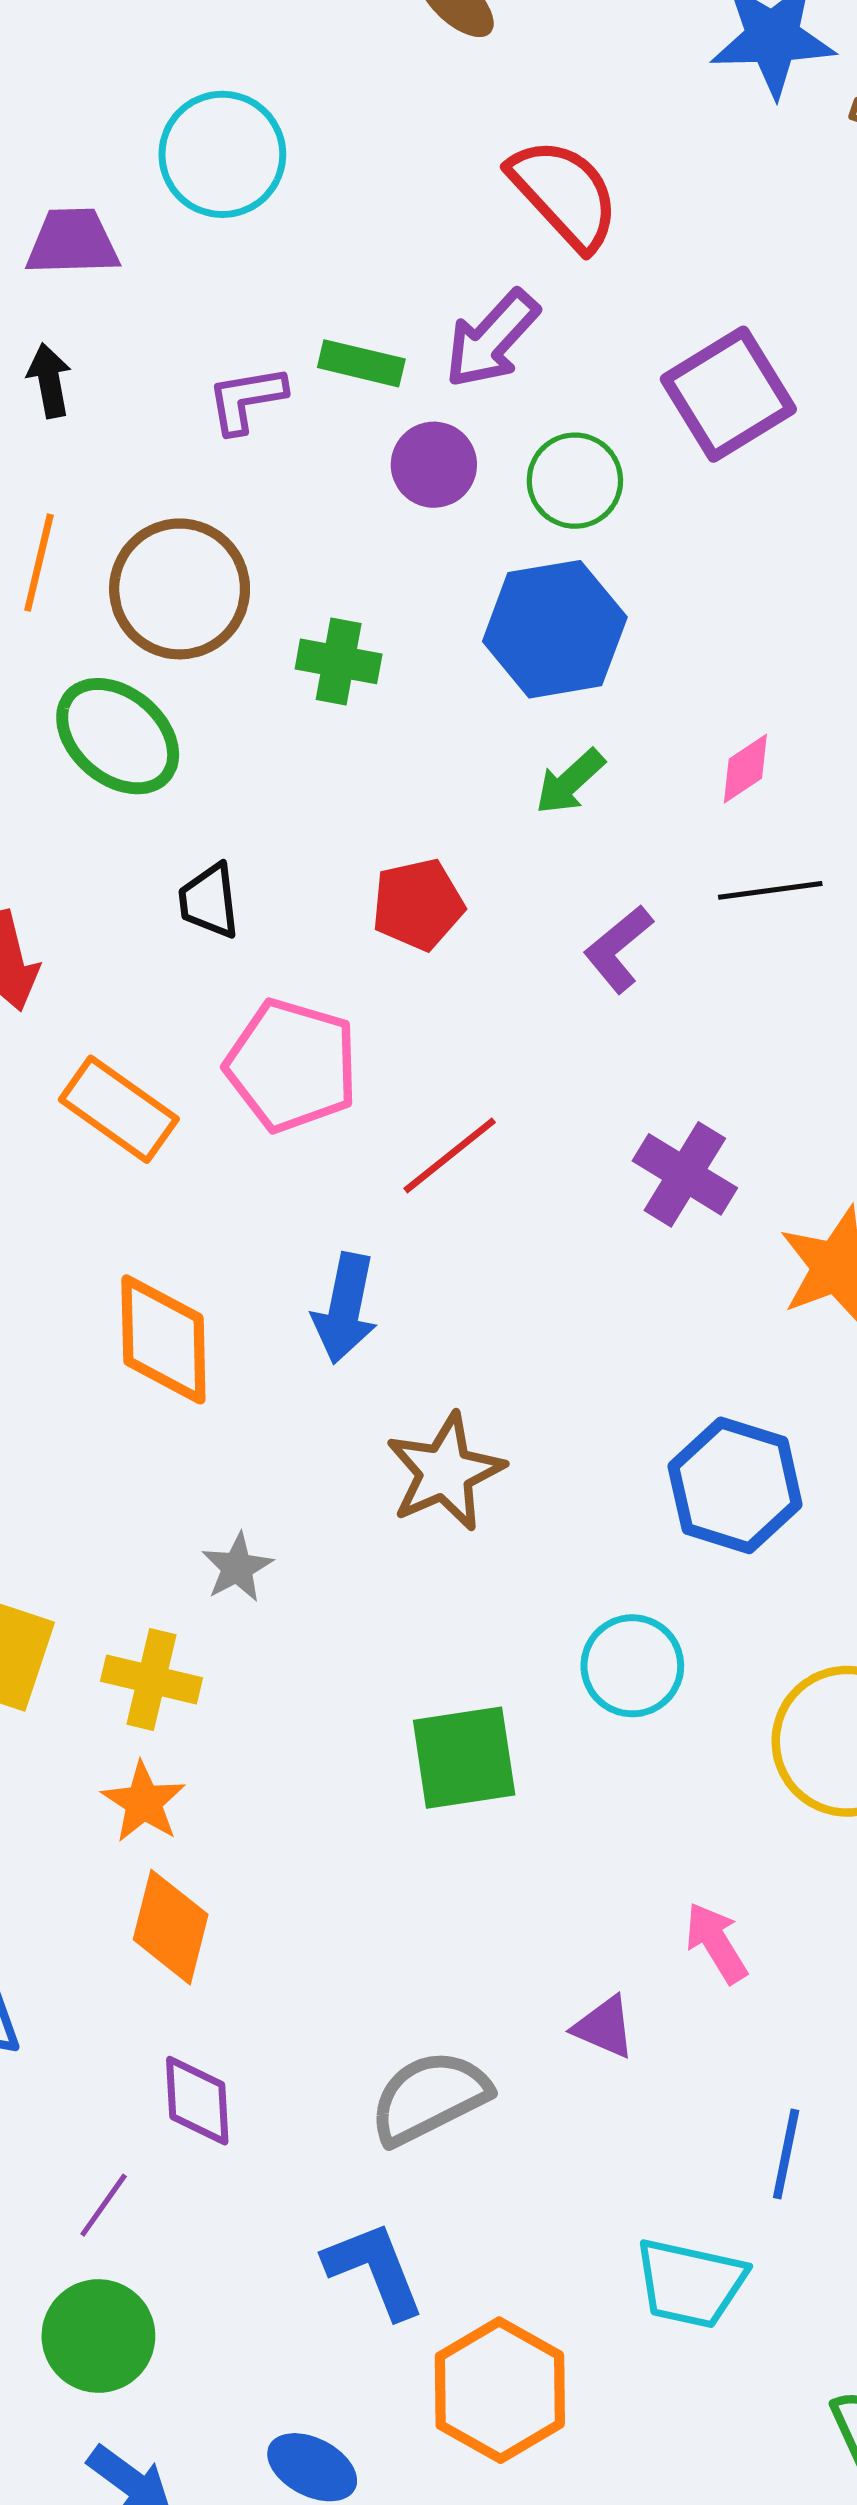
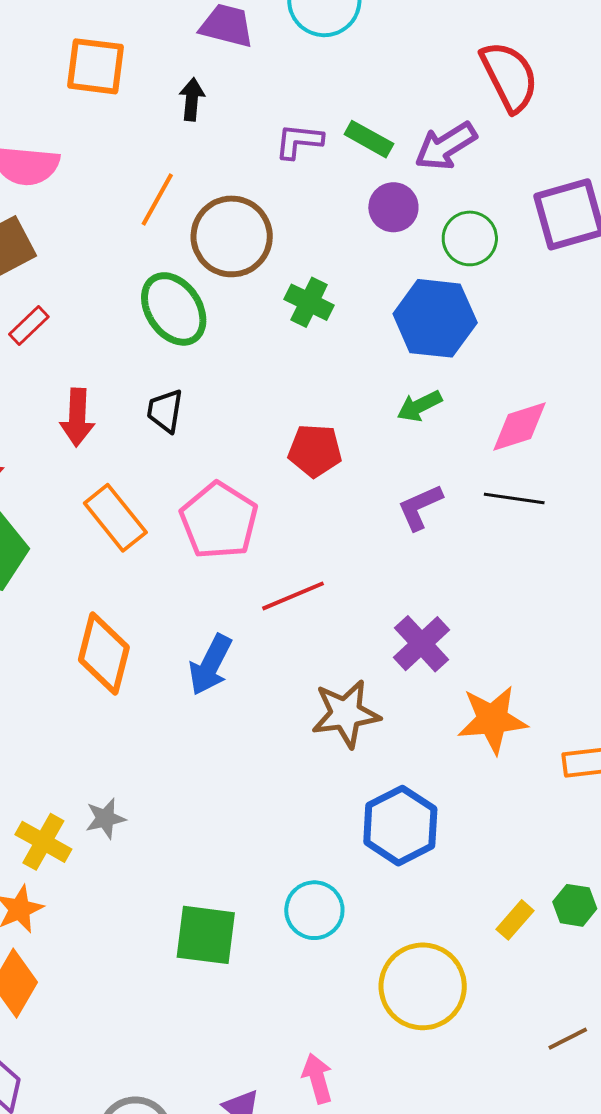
pink diamond: (745, 769) -> (519, 426), size x1.5
black trapezoid: (209, 901) -> (165, 411), moved
brown star: (445, 1472) -> (346, 714), moved
gray star: (237, 1567) -> (105, 818), moved

